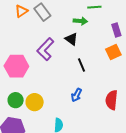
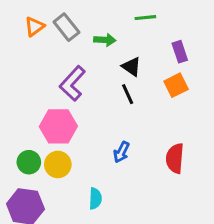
green arrow: (80, 21) -> (105, 40), moved
black triangle: (71, 39) -> (131, 67), moved
black line: (81, 65) -> (128, 94), moved
pink hexagon: (16, 66) -> (58, 126), moved

